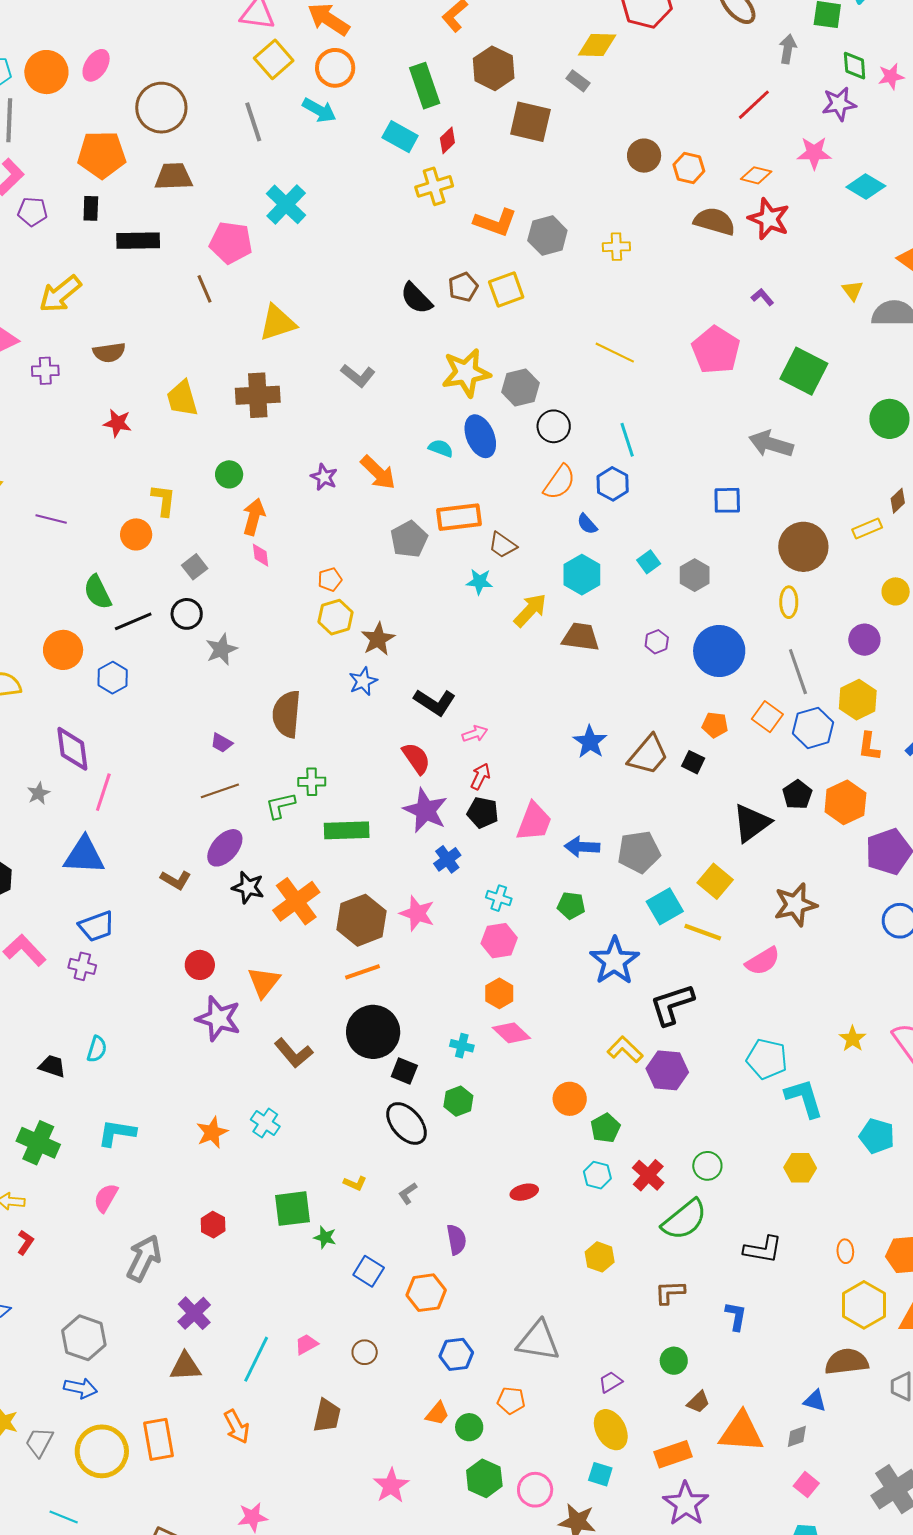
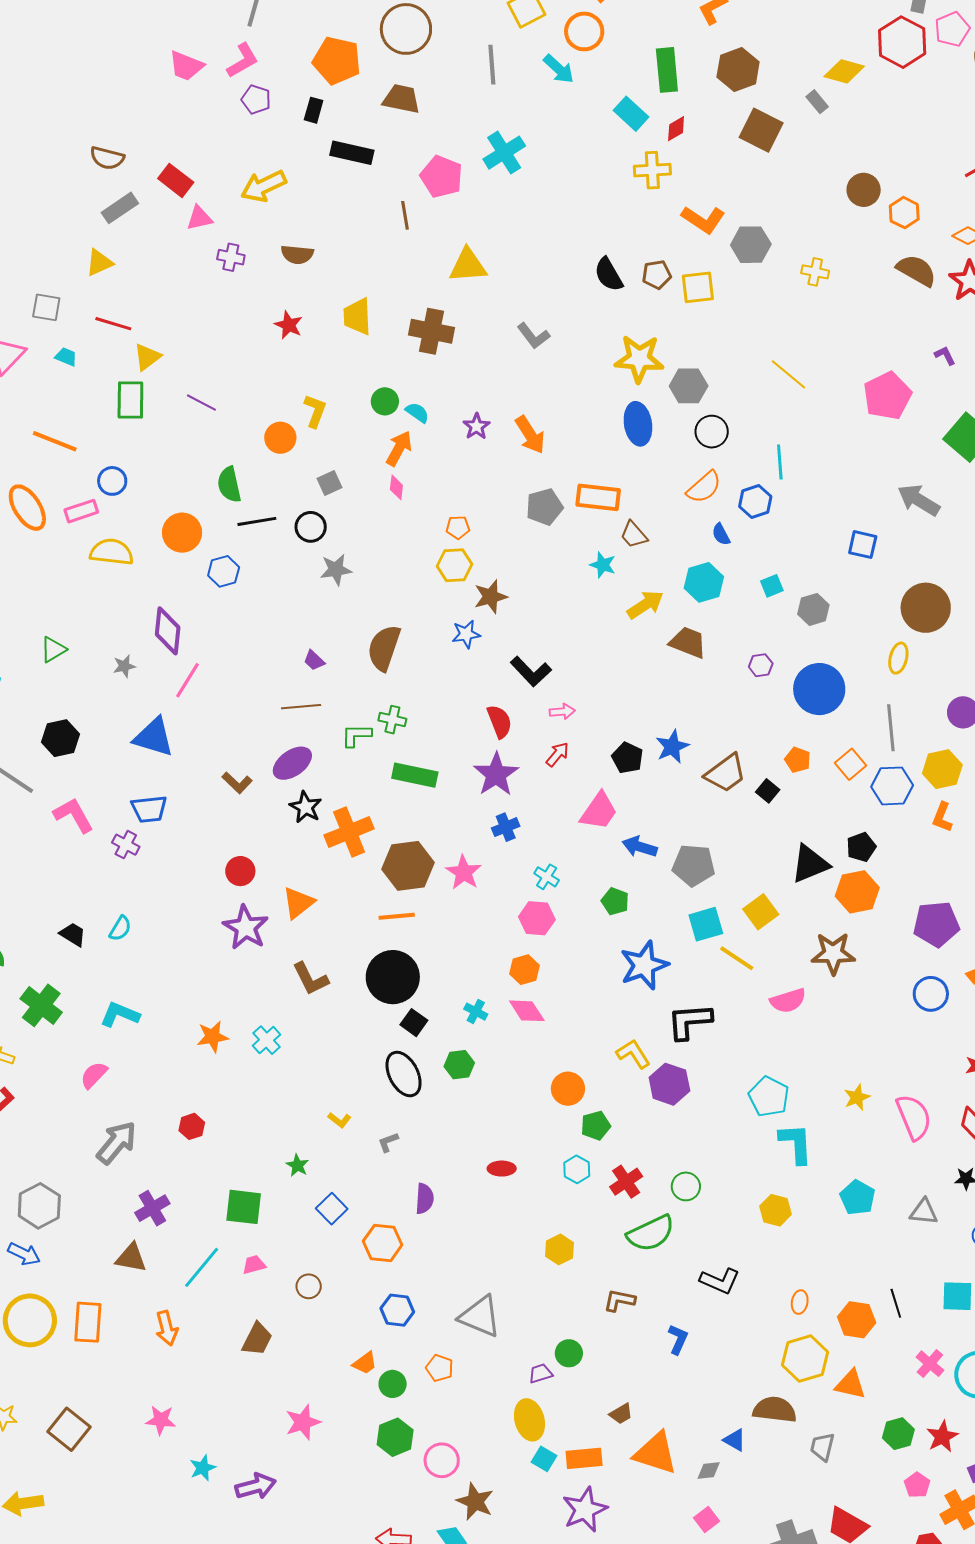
cyan semicircle: (441, 448) -> (417, 413), moved
orange hexagon: (845, 802) -> (857, 892), moved
black pentagon: (483, 813) -> (627, 758), moved
green square: (293, 1209) -> (244, 1207), moved
green circle: (674, 1361) -> (569, 1353), moved
cyan square: (600, 1474) -> (544, 1459), moved

